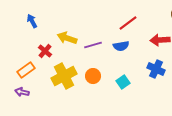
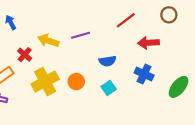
red line: (128, 23) -> (126, 20), moved
purple line: (93, 45) -> (81, 35), moved
blue semicircle: (121, 46) -> (107, 61), moved

